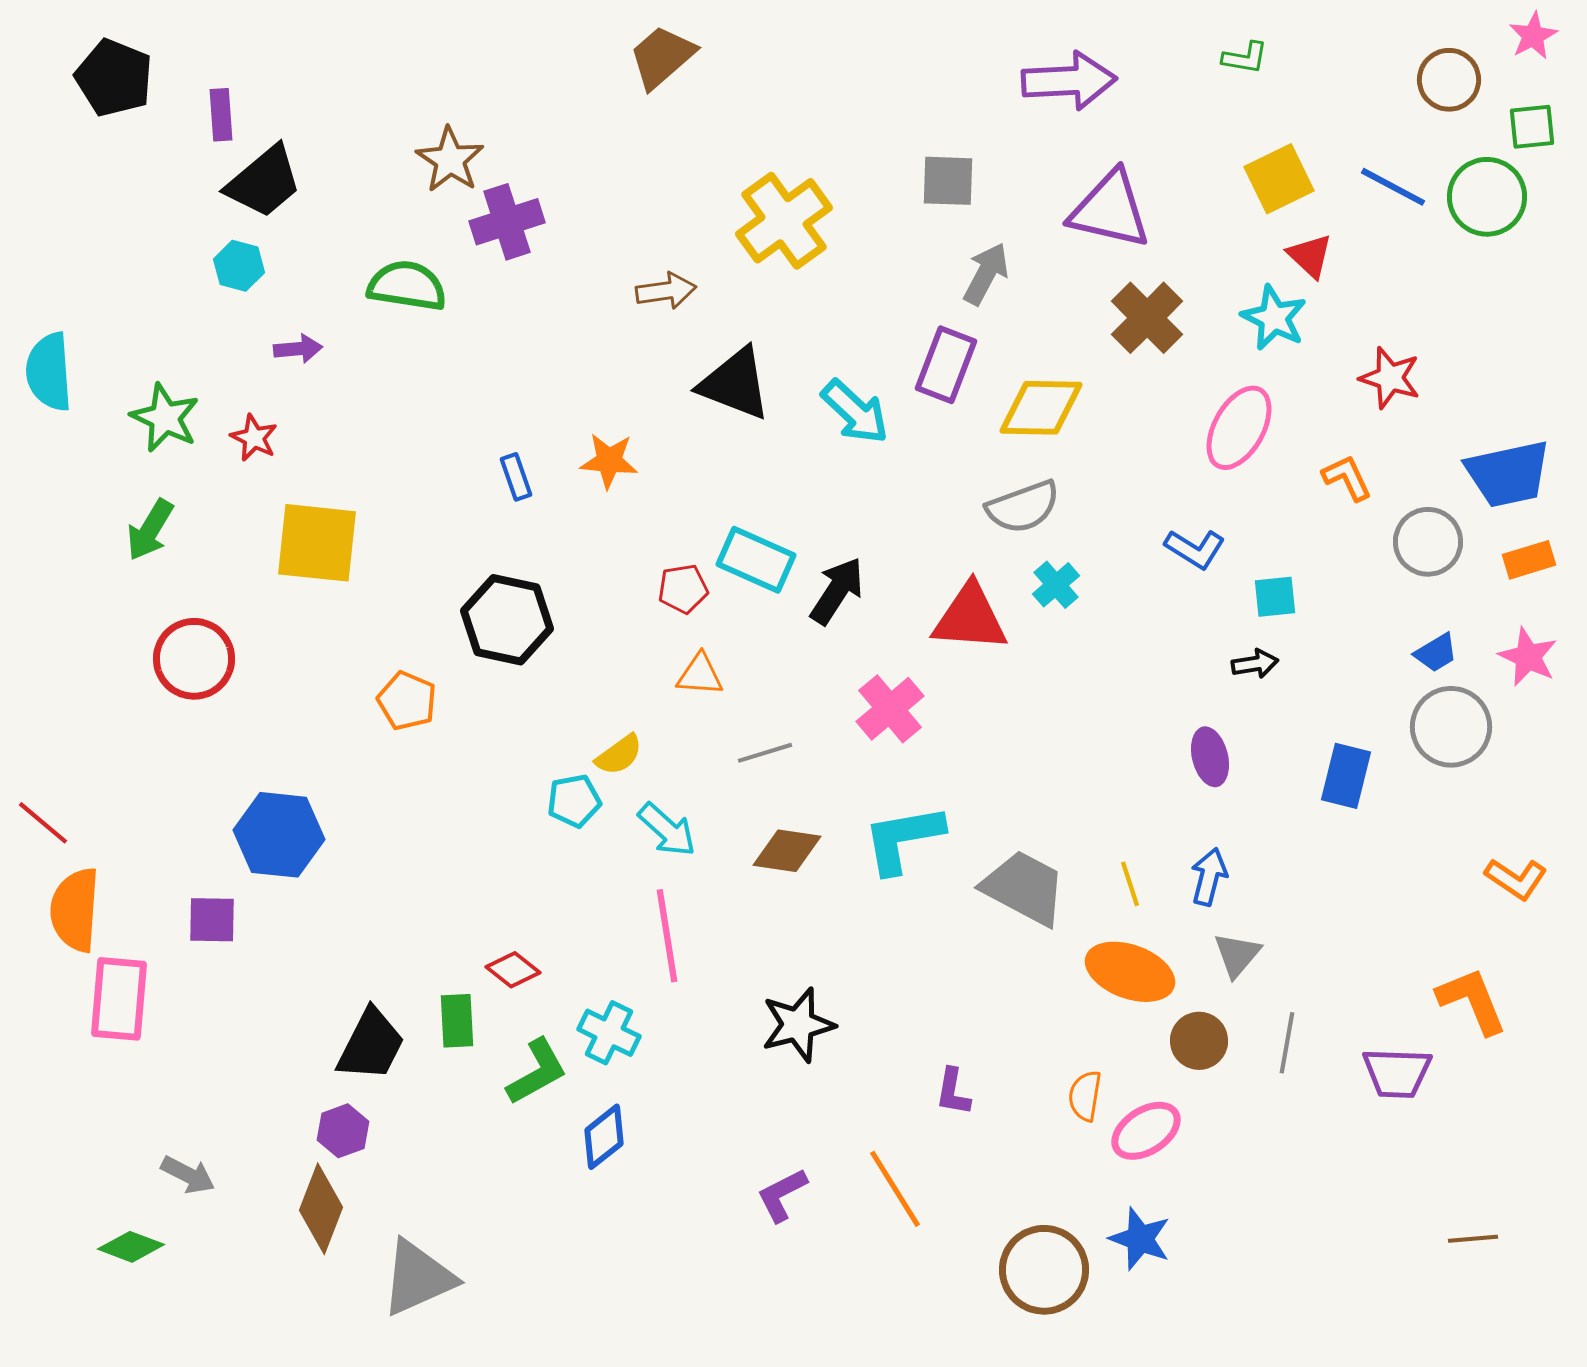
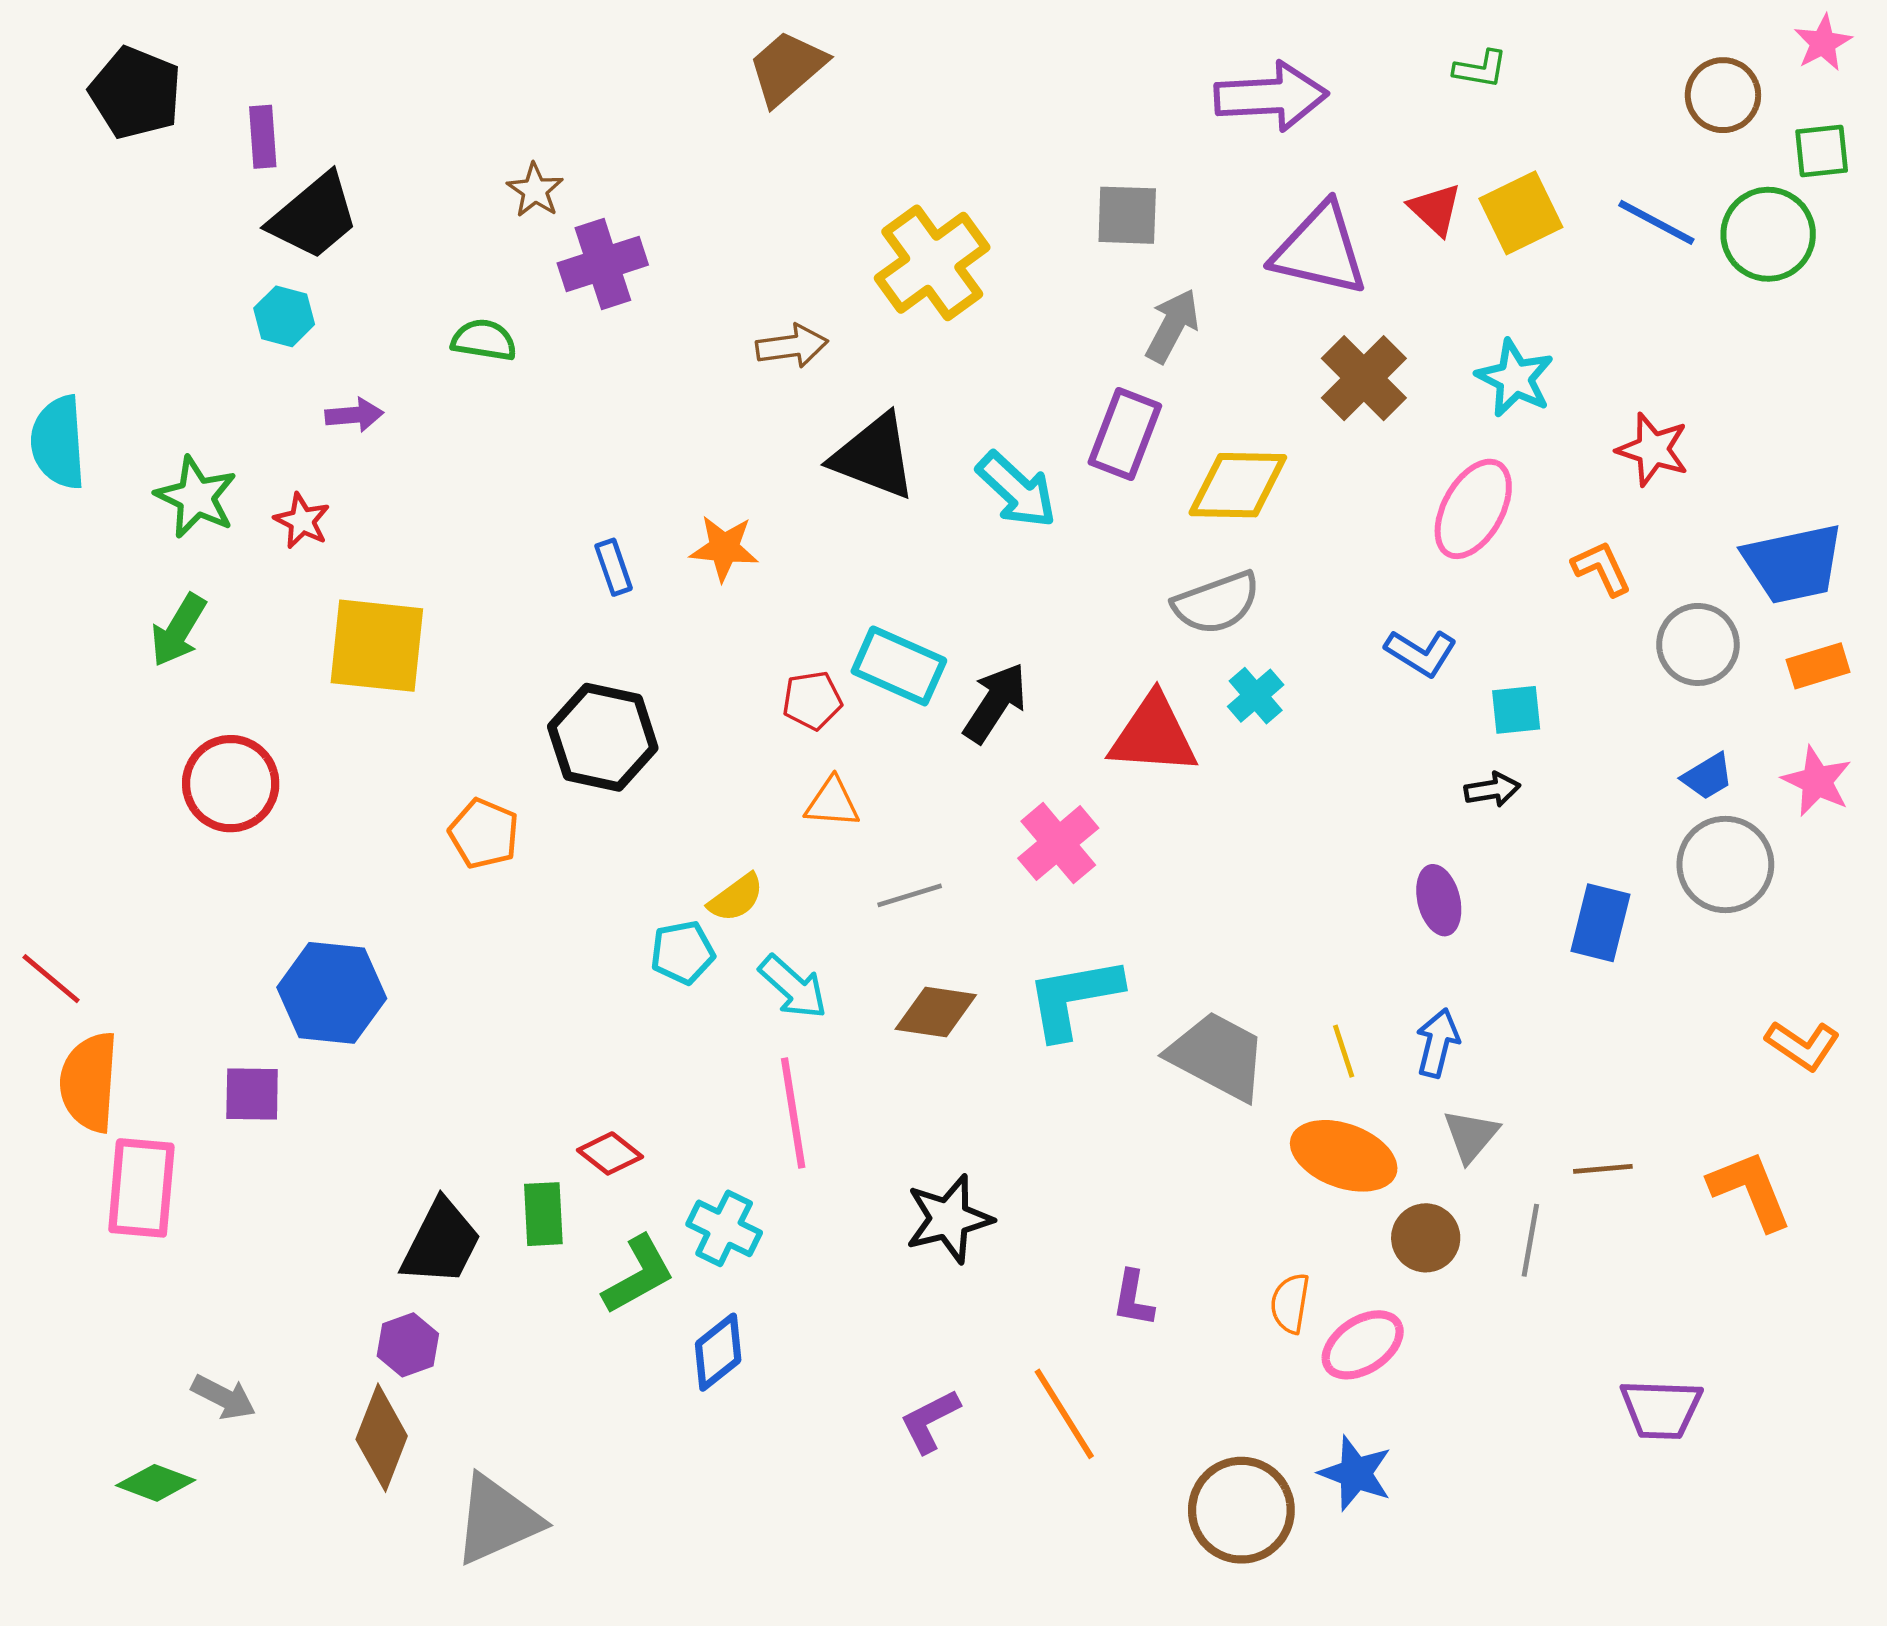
brown star: (450, 160) -> (535, 190), size x0.7
red triangle: (1310, 256) -> (1435, 209), moved
green semicircle: (407, 286) -> (484, 340), size x0.7
purple trapezoid: (1397, 1073) -> (1661, 1409), moved
brown line: (1473, 1239) -> (1603, 1169), moved

